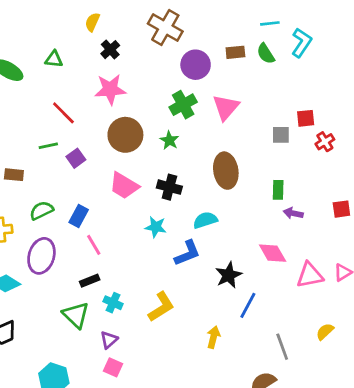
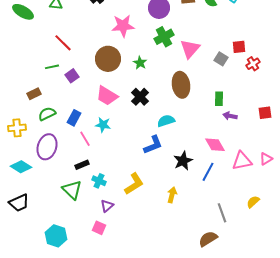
pink star: (110, 89) -> (123, 26), moved
green cross: (183, 105) -> (164, 37), moved
pink triangle: (226, 107) -> (190, 49), moved
gray square: (281, 135) -> (221, 59), turned 32
brown rectangle: (14, 175) -> (34, 94), moved, turned -32
black cross: (169, 187) -> (140, 97), turned 30
cyan star: (156, 227) -> (103, 125), moved
blue line: (248, 305) -> (208, 172), moved
yellow arrow: (213, 337) -> (172, 195), moved
purple triangle: (109, 340) -> (107, 206), moved

